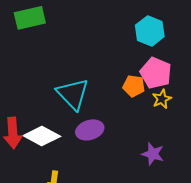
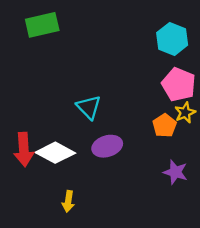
orange pentagon: (134, 86) -> (165, 126), moved, turned 30
cyan triangle: (73, 94) -> (89, 107), size x0.7

